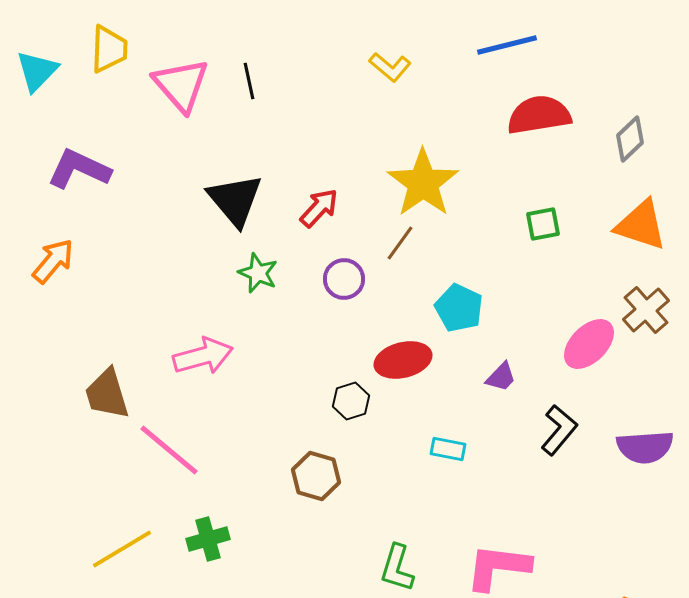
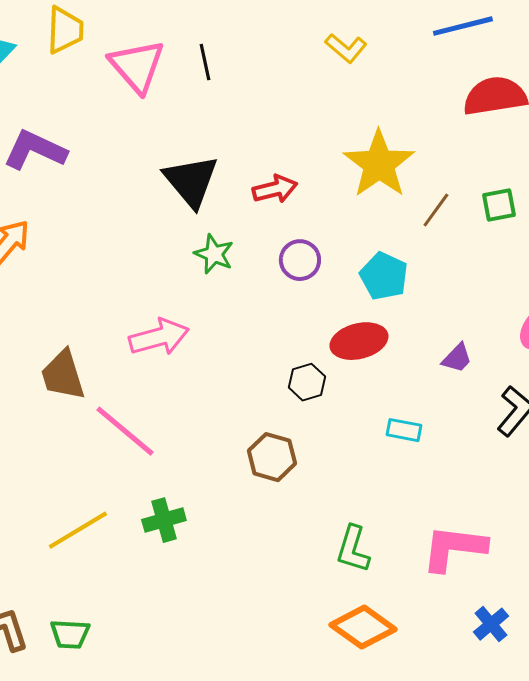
red arrow: (319, 208) -> (275, 189), turned 33
brown line: (400, 243) -> (436, 210), moved
cyan pentagon: (459, 308) -> (384, 276), moved

